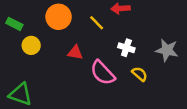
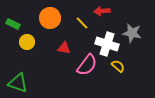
white cross: (126, 48) -> (107, 44), size x1.6
gray star: (167, 50) -> (132, 33), moved
pink semicircle: (103, 73) -> (87, 65), turned -100

